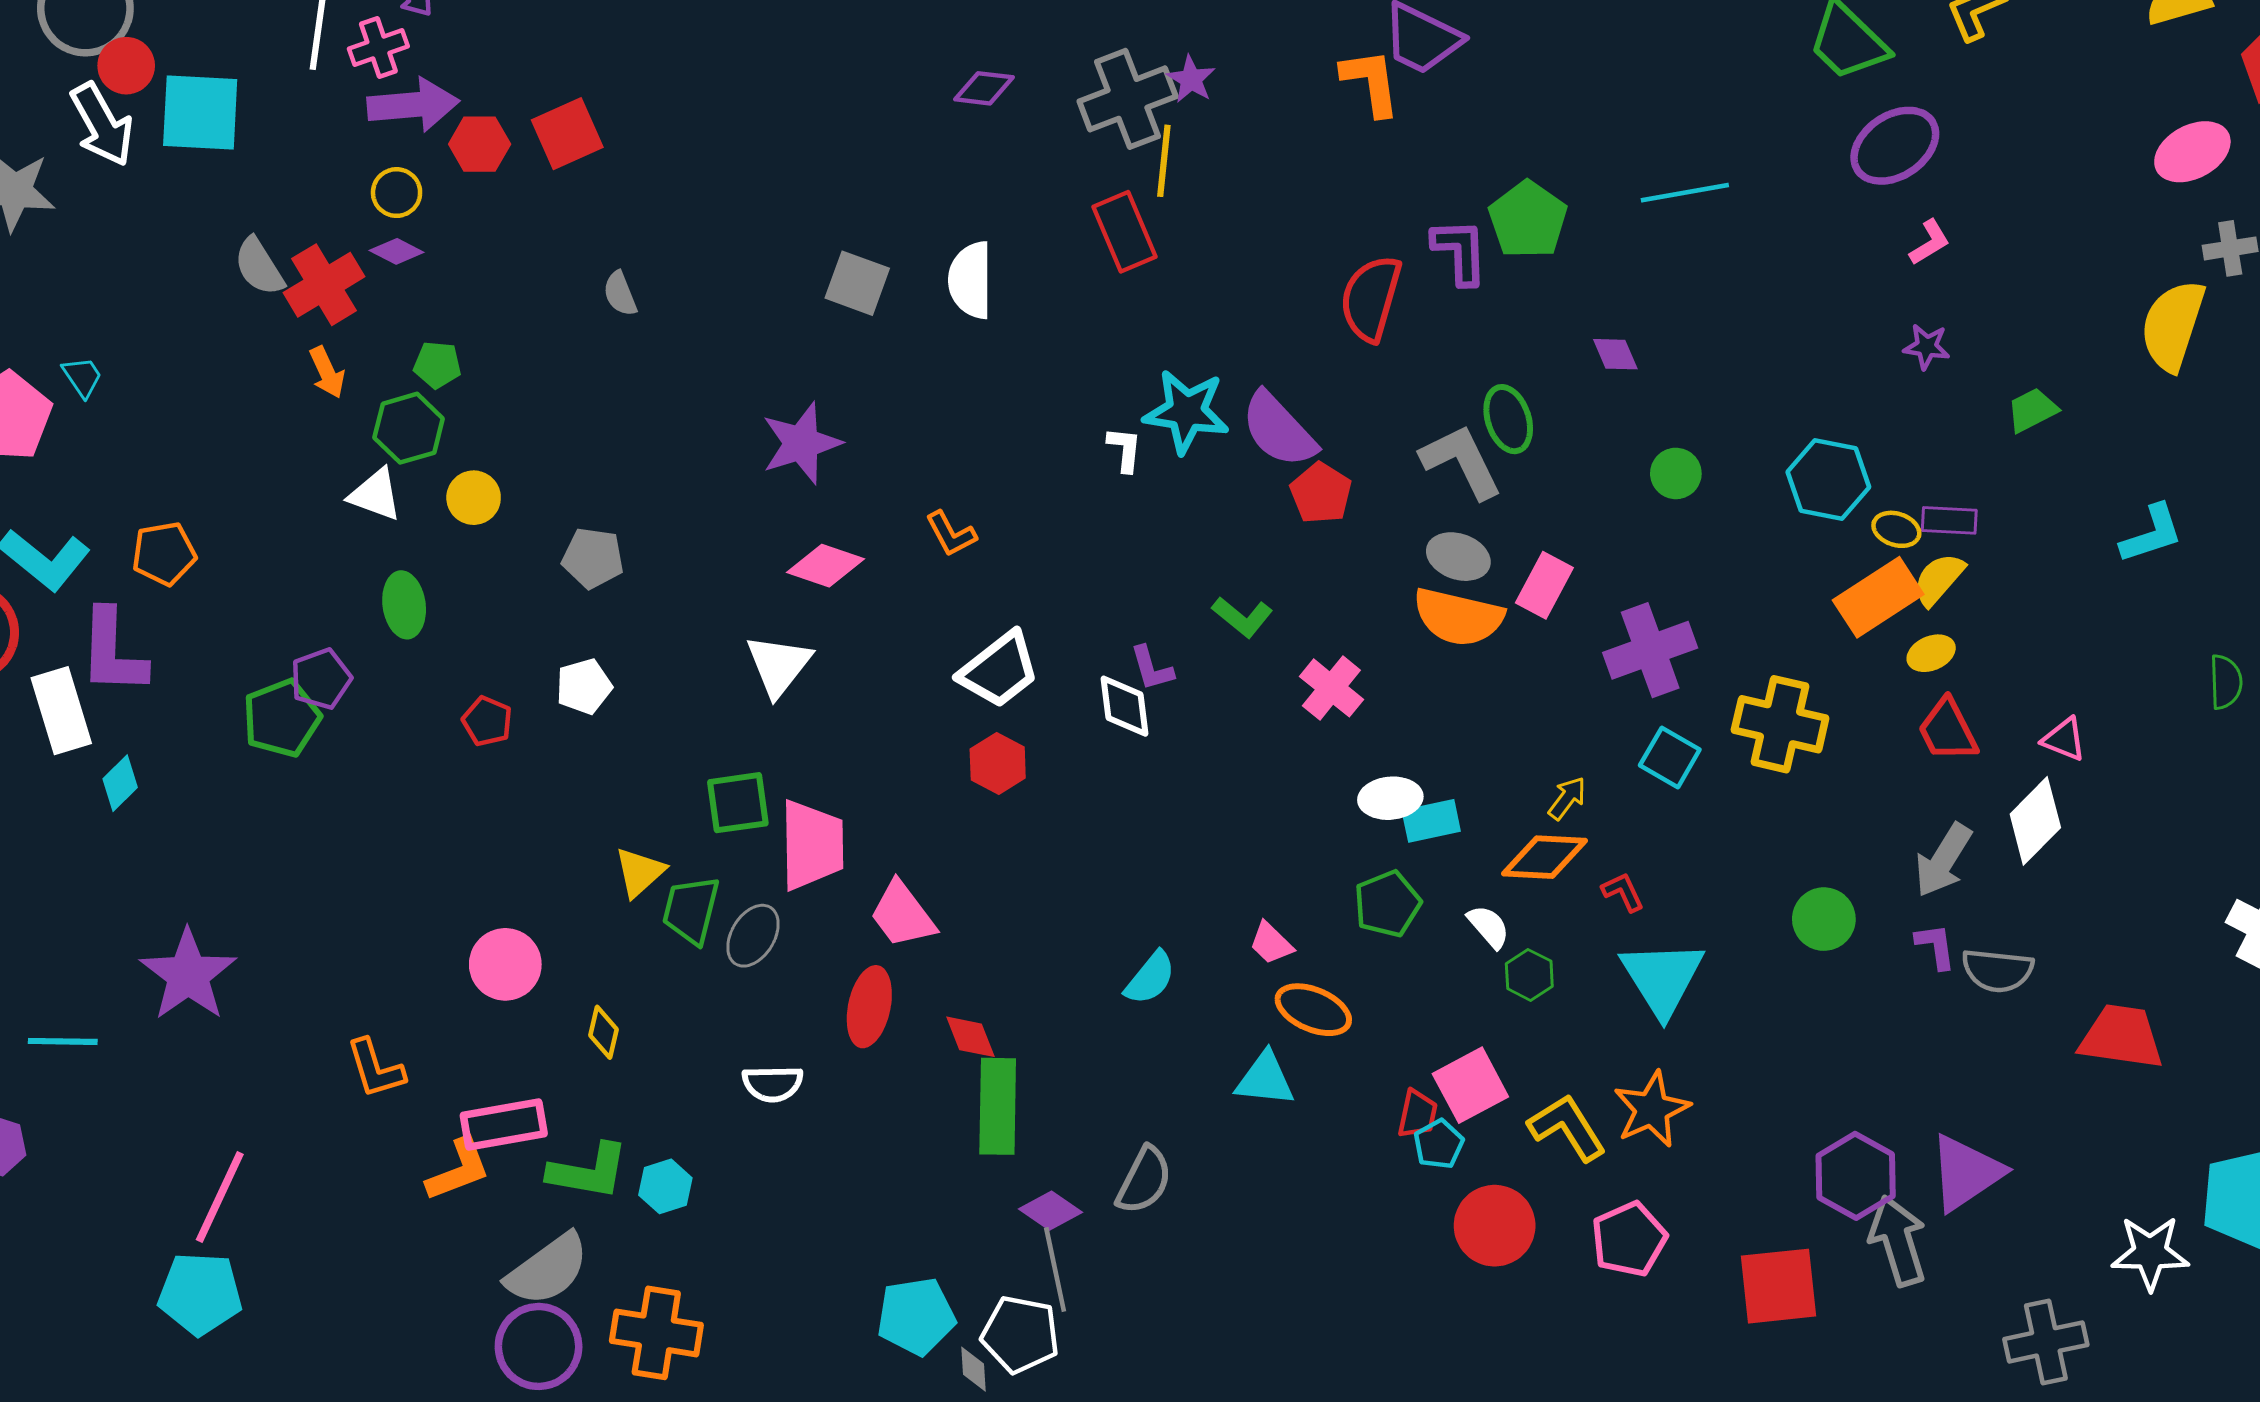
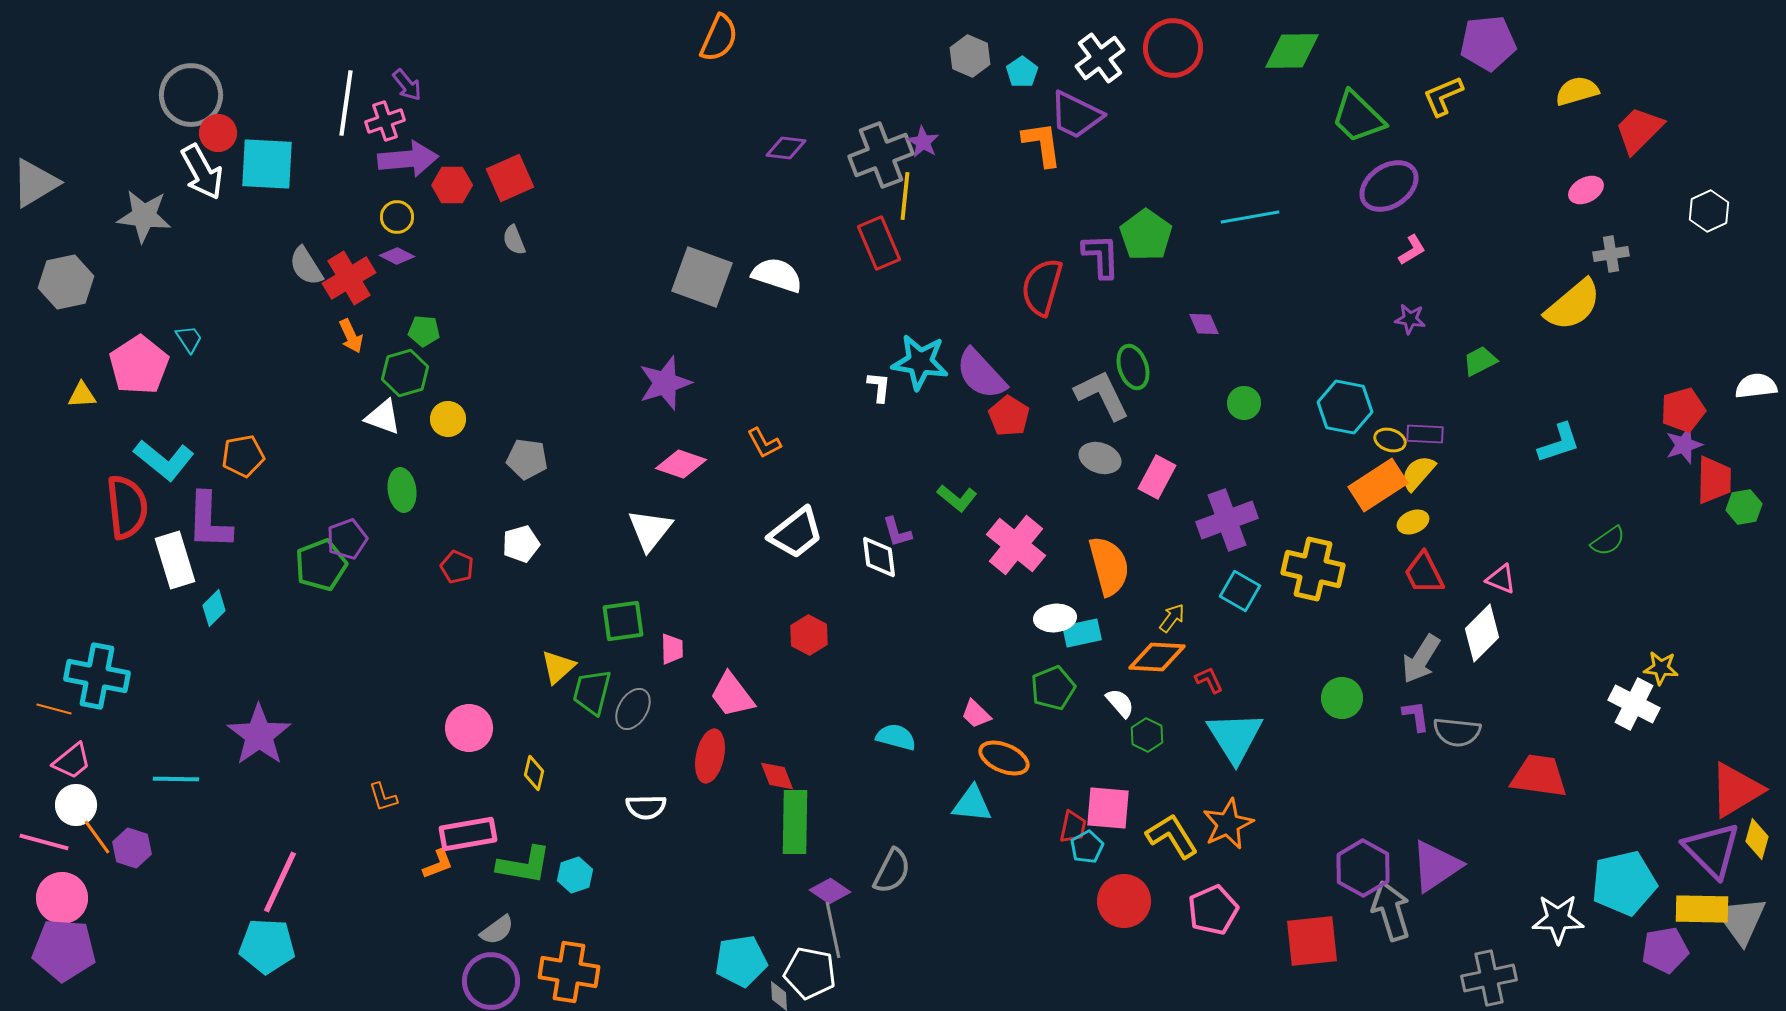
pink ellipse: (2192, 152) -> (1586, 190), size x0.7
white semicircle: (970, 280) -> (777, 275), turned 108
gray square: (857, 283) -> (702, 277), size x1.4
gray semicircle: (620, 294) -> (514, 240), moved
yellow semicircle: (2173, 325) -> (1573, 305), turned -148
orange semicircle: (1458, 617) -> (1109, 566), moved, turned -118
green semicircle: (2226, 682) -> (1608, 541), turned 57
pink cross: (1331, 688) -> (1016, 545), size x1.4
red hexagon: (998, 763) -> (809, 635), moved
pink trapezoid: (812, 845) -> (672, 649), size x0.5
cyan semicircle: (1150, 978) -> (896, 737), turned -114
orange L-shape: (375, 1069) -> (383, 797), size x0.7
pink square: (1470, 1085) -> (1108, 808), turned 33
orange L-shape: (458, 1170) -> (438, 864), size x0.7
gray semicircle: (548, 1269) -> (497, 930), size x0.6

